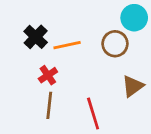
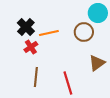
red cross: (48, 75) -> (31, 47), moved

